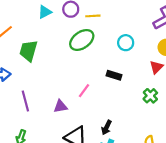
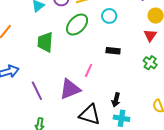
cyan circle: (126, 43) -> (109, 16), moved
green trapezoid: (28, 51) -> (45, 42), moved
purple triangle: (61, 106) -> (70, 89), size x1.6

